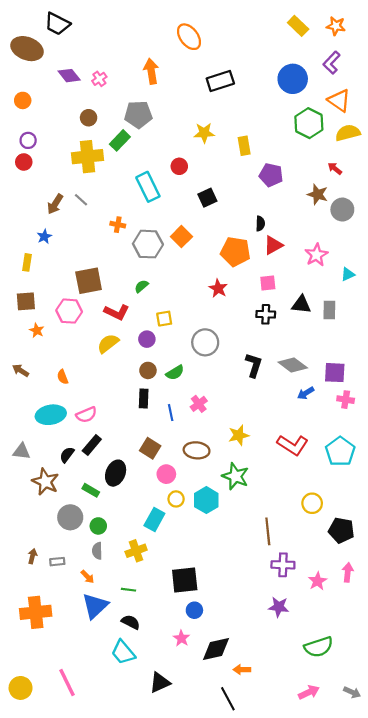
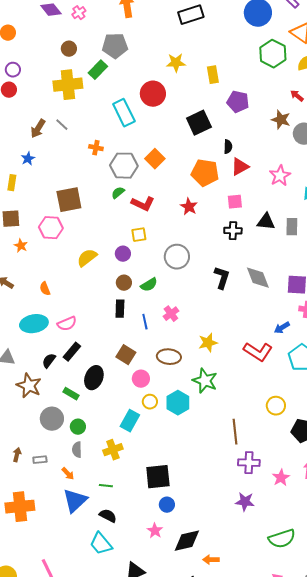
red circle: (179, 166) -> (153, 94), size x1.6
black square: (207, 198) -> (199, 123), moved, size x1.4
green semicircle: (141, 286) -> (118, 193), moved
red L-shape: (117, 312) -> (143, 204), moved
gray diamond: (293, 365) -> (258, 278), turned 32
blue arrow: (306, 393) -> (282, 328), moved

